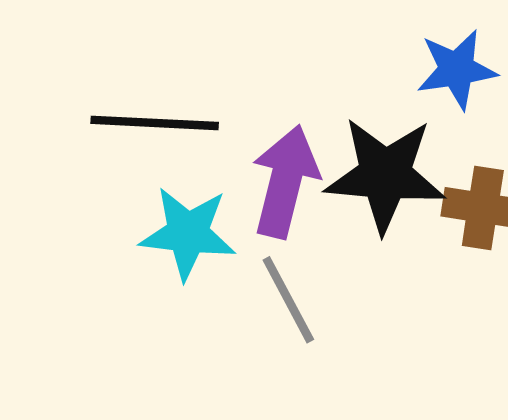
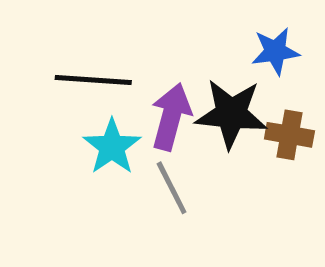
cyan star: (188, 233) -> (112, 147), turned 30

